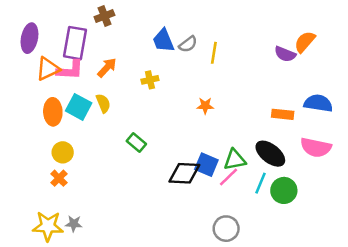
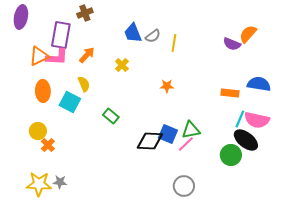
purple ellipse: (29, 38) -> (21, 17), moved
yellow cross: (150, 80) -> (122, 65), turned -32
cyan square: (79, 107) -> (70, 102), moved
yellow circle: (63, 152) -> (38, 131), moved
black ellipse: (270, 154) -> (246, 140), moved
cyan line: (261, 183) -> (240, 119), moved

